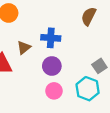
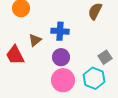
pink circle: (54, 91) -> (63, 80), size x1.5

